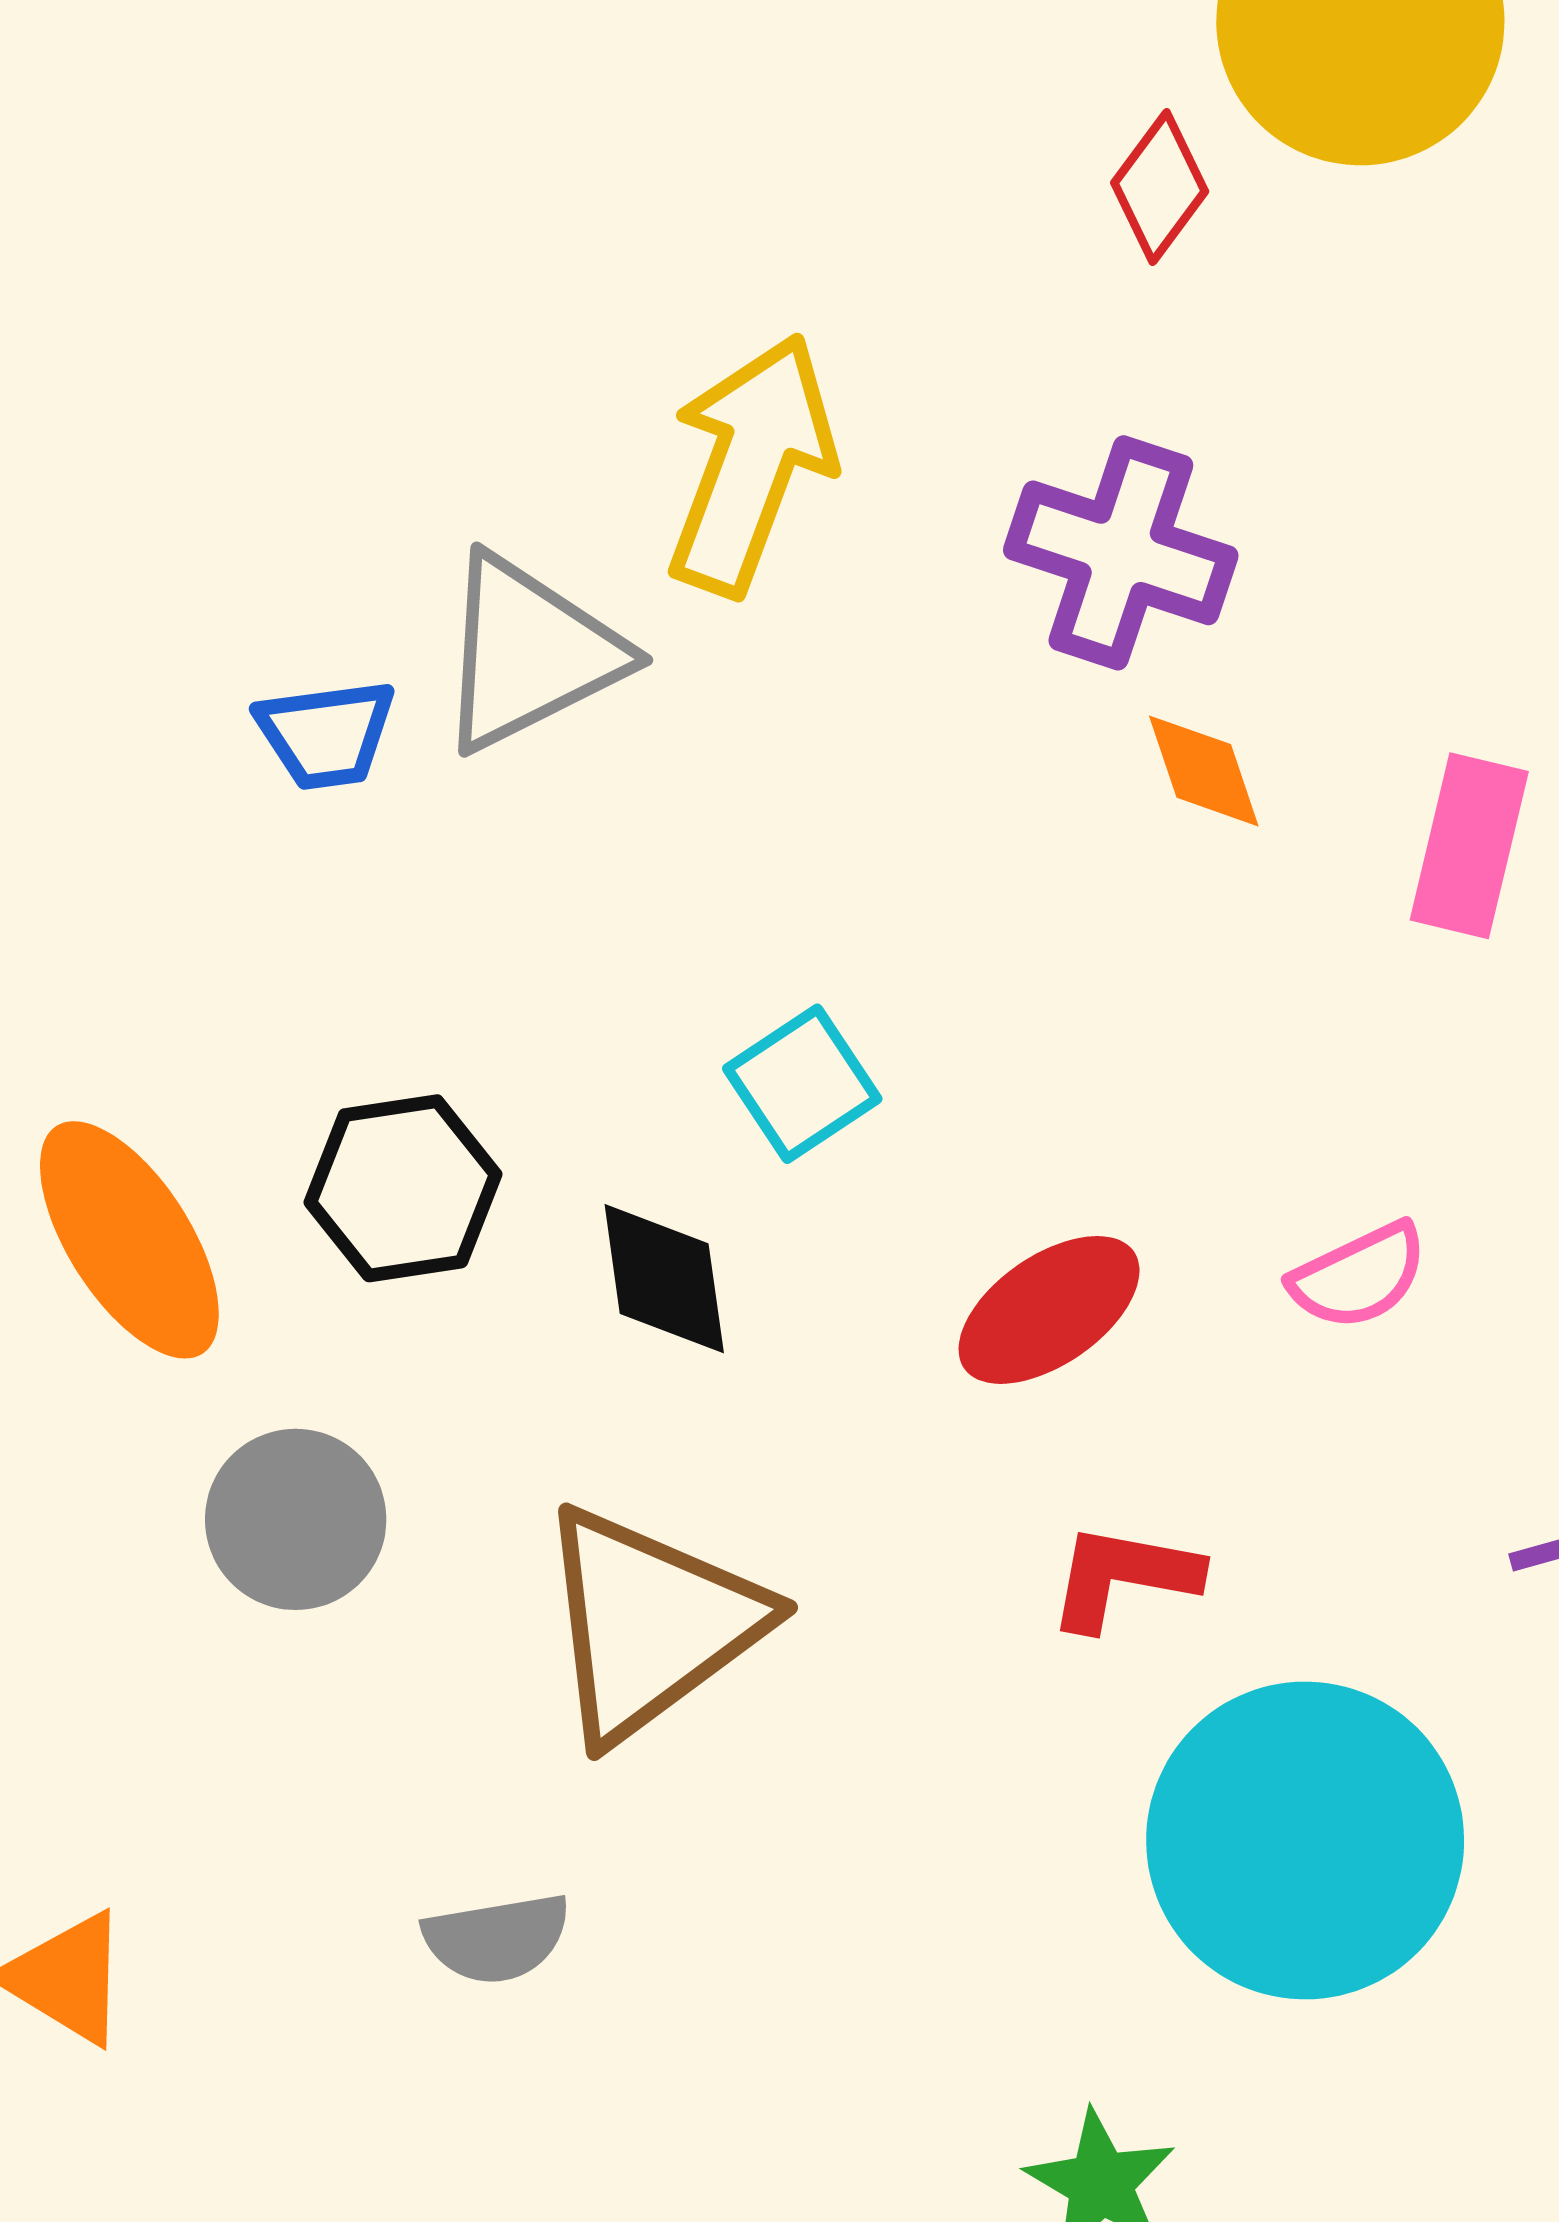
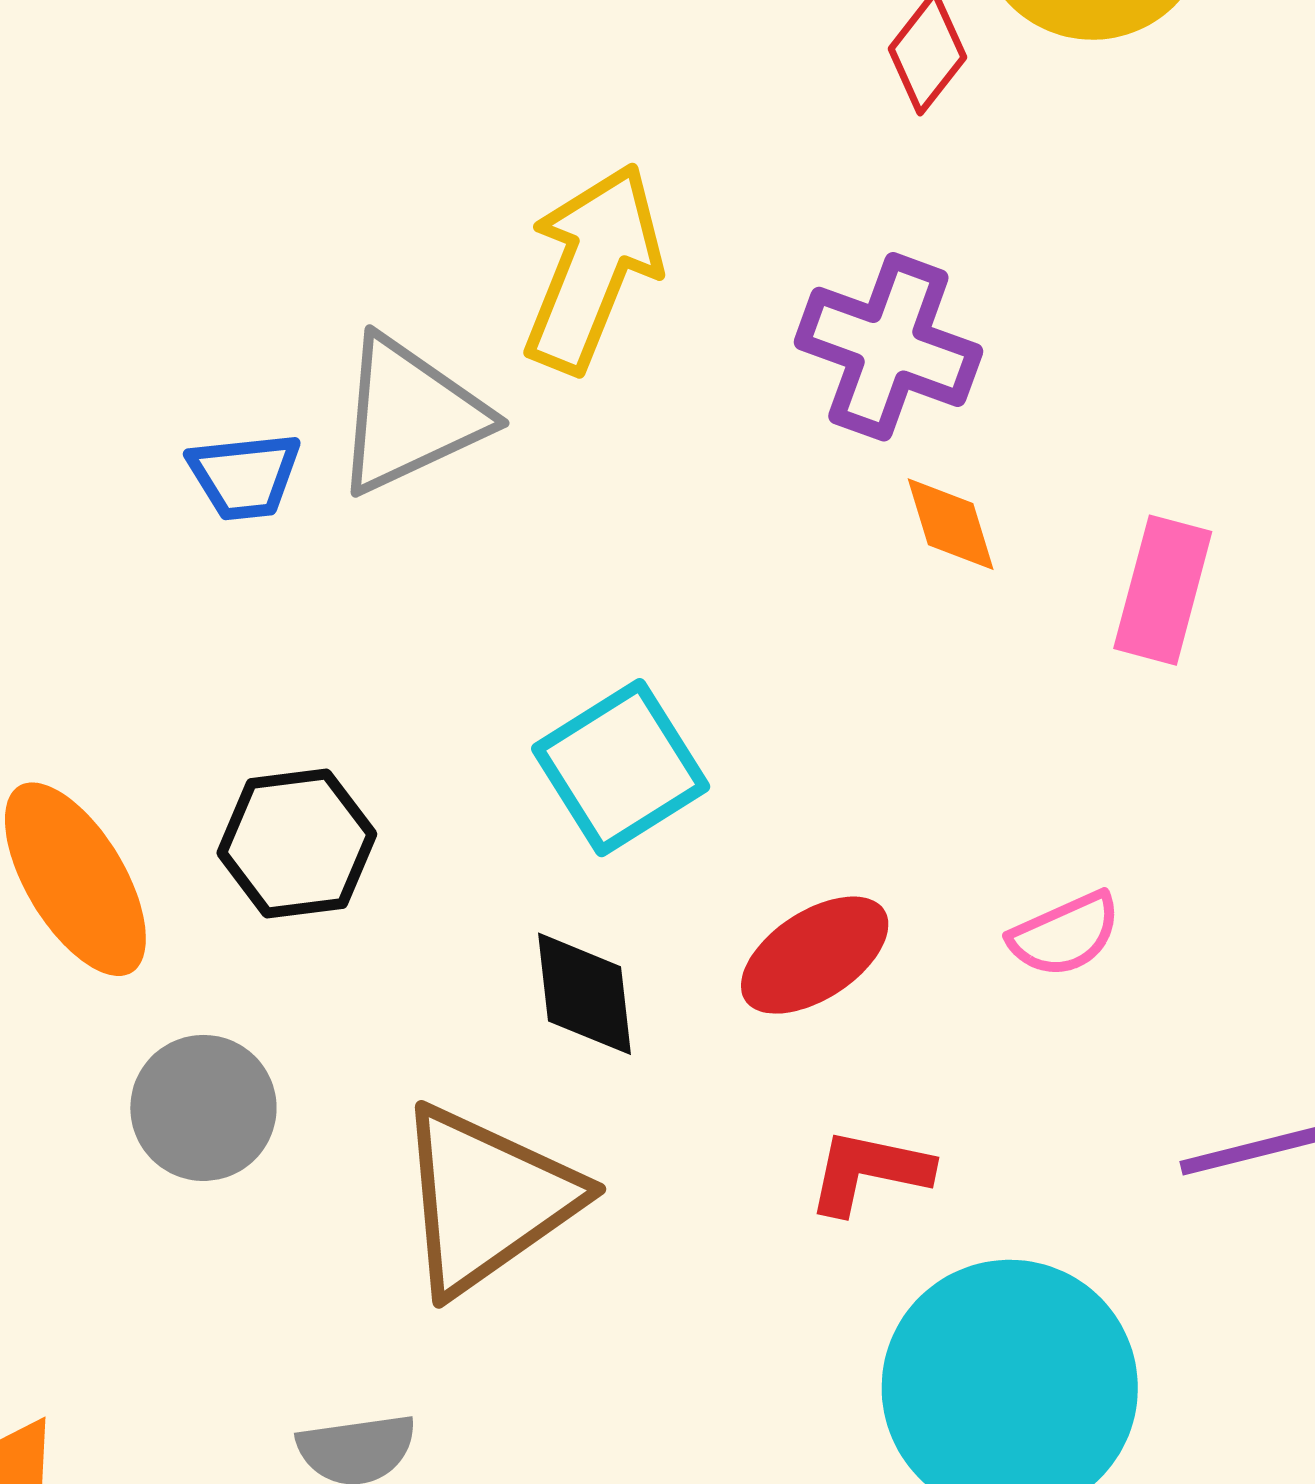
cyan square: (802, 1084) -> (621, 768), size x1.4
black diamond: (664, 1279) -> (584, 994), moved

